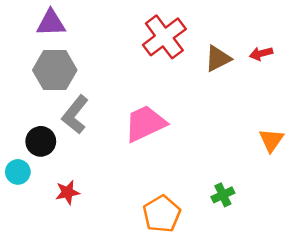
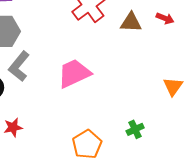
red arrow: (261, 53) -> (165, 18), turned -144
brown triangle: (218, 59) -> (131, 22), turned 30

